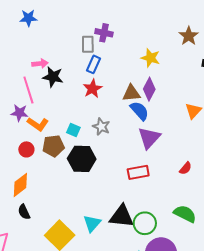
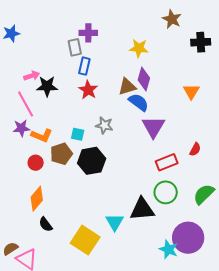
red rectangle: (138, 172) -> (167, 162), moved
green semicircle: (185, 214) -> (204, 194), turned -60
green circle: (145, 223) -> (166, 192), moved

